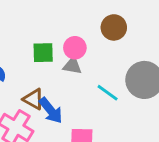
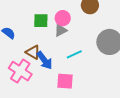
gray triangle: (72, 66) -> (61, 30), turned -40
cyan line: (108, 93) -> (74, 54), moved, turned -63

